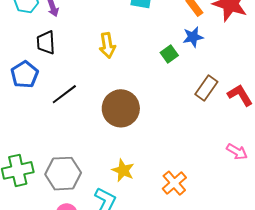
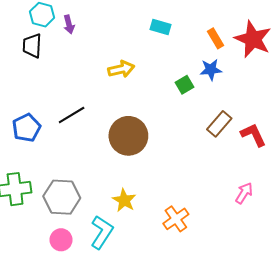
black trapezoid: (46, 43) -> (32, 46), moved
yellow arrow: (107, 45) -> (121, 69), turned -100
blue pentagon: (25, 74) -> (27, 128), moved
pink arrow: (237, 152) -> (244, 193), turned -95

